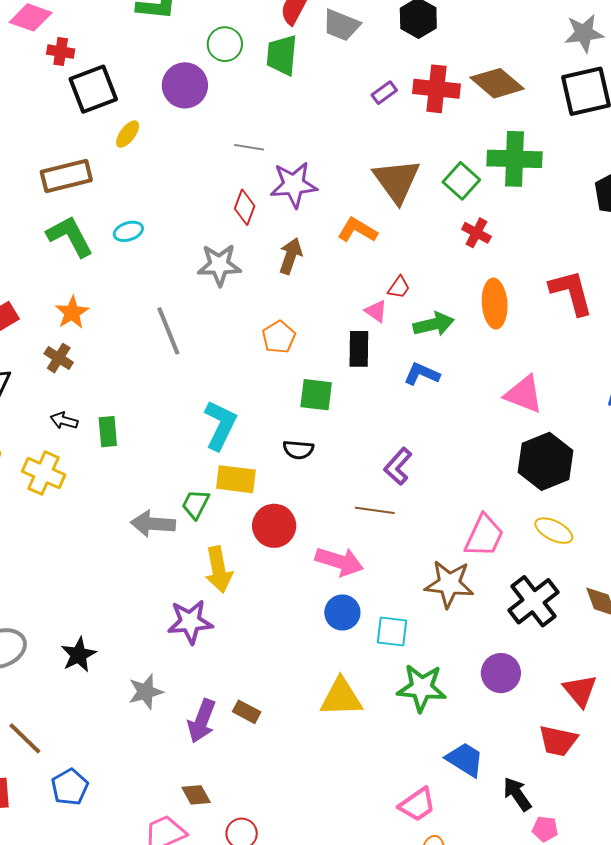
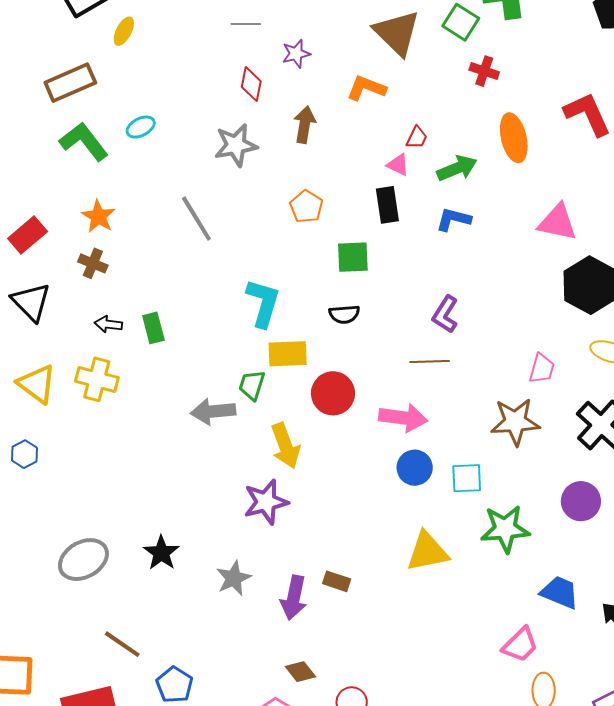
purple star: (294, 185) -> (296, 54), size x0.6
pink trapezoid: (484, 536) -> (542, 369), size x0.7

